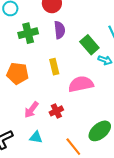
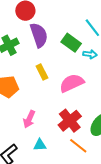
purple semicircle: (60, 30) -> (39, 35), size x1.4
red cross: (56, 111) -> (70, 121), moved, size x1.6

